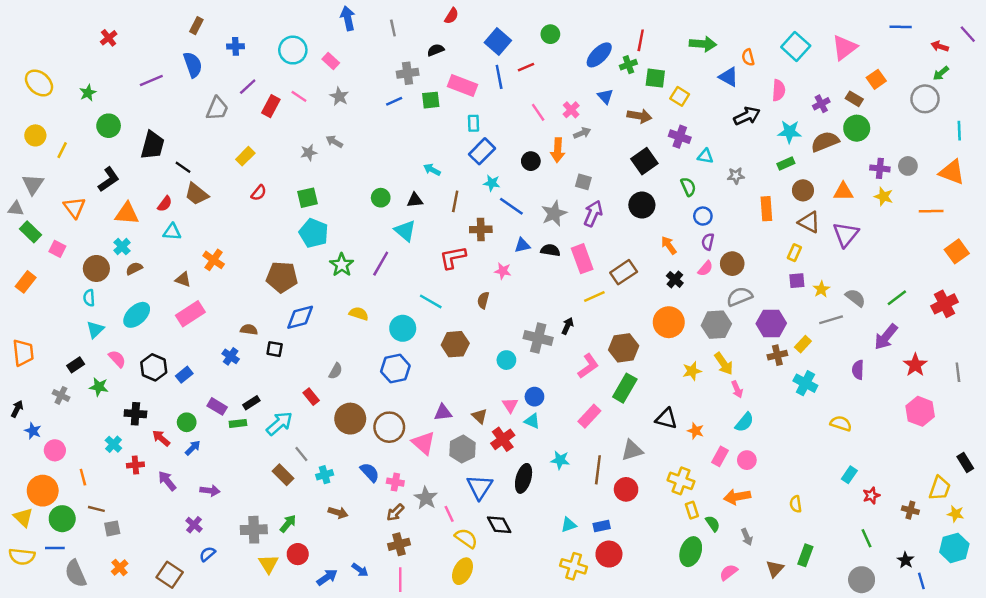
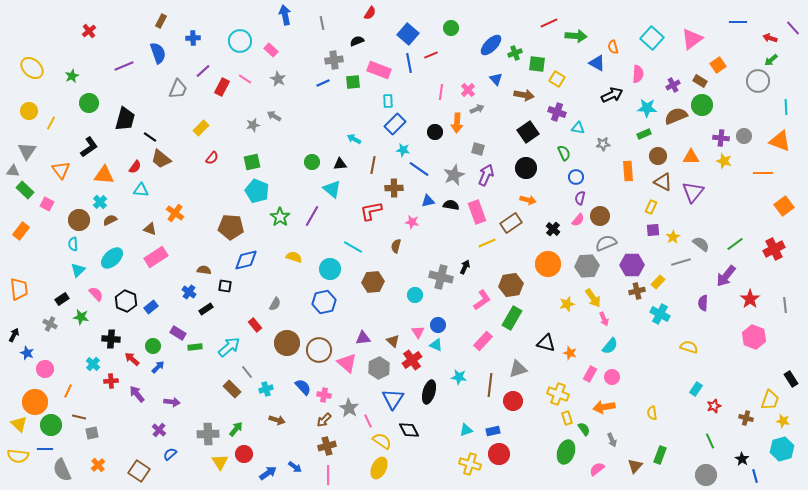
red line: (641, 40) -> (549, 23), moved, turned 54
pink line: (538, 112) -> (441, 92), turned 42
orange arrow: (669, 245) -> (528, 200), moved, turned 140
black rectangle: (251, 403) -> (206, 309), moved
orange line: (83, 477) -> (68, 391), turned 40

